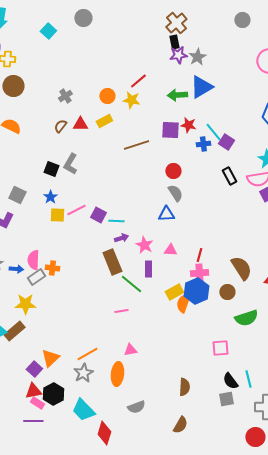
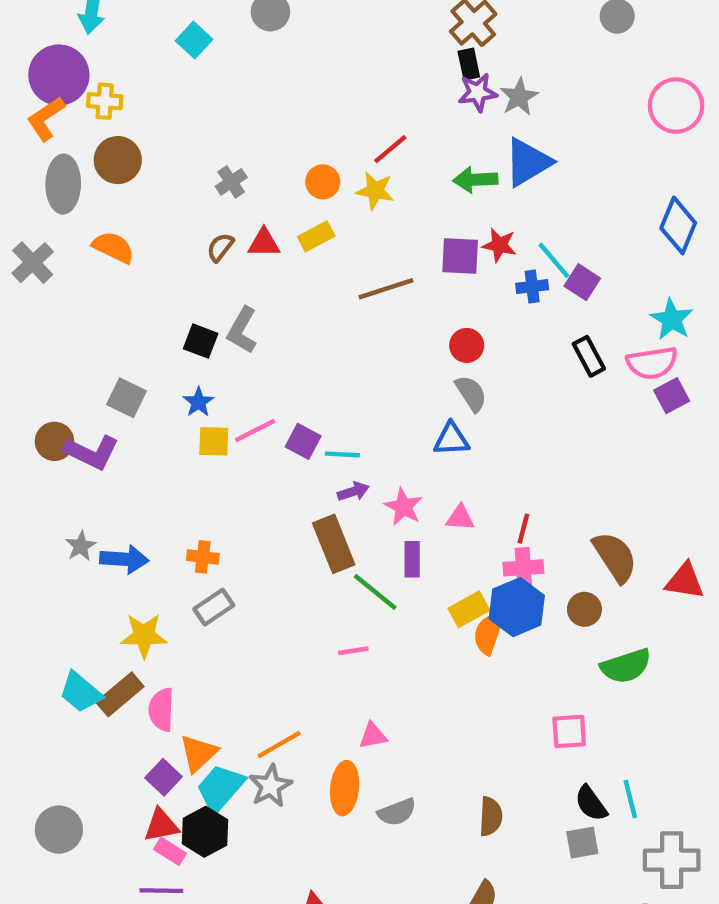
pink semicircle: (33, 260) -> (161, 710), moved
blue arrow: (16, 269) -> (124, 559), size x1.5
gray rectangle: (36, 277) -> (214, 607), moved
gray semicircle: (136, 407) -> (397, 812), moved
cyan trapezoid: (83, 410) -> (220, 788), moved, turned 85

